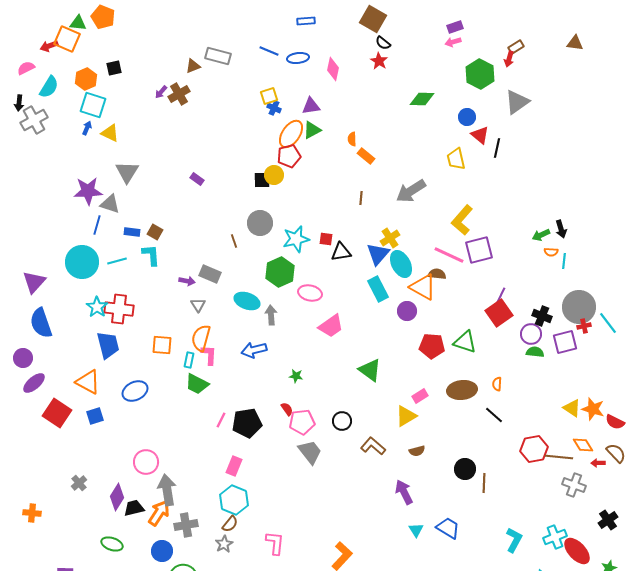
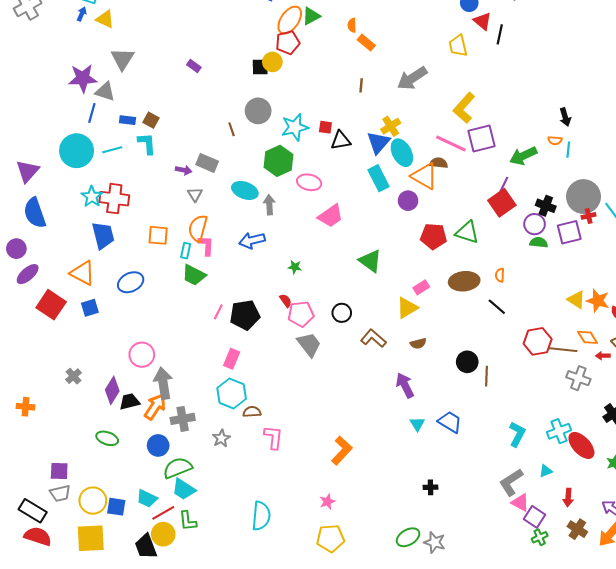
green arrow: (541, 235) -> (523, 156), moved, size x1.5
brown semicircle: (230, 524) -> (252, 412), moved, turned -132

